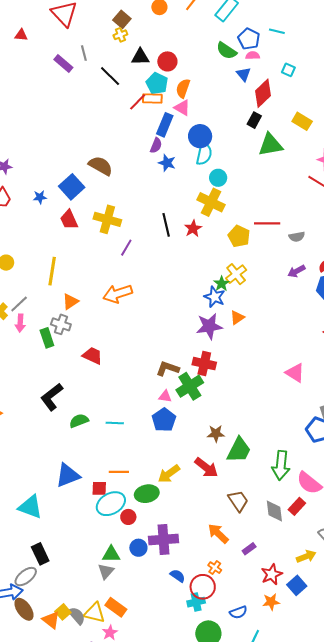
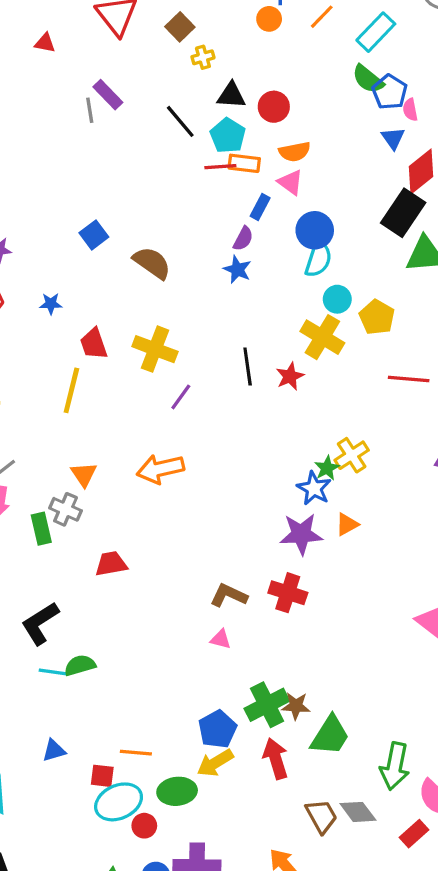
brown square: (122, 19) -> (180, 27), moved
blue pentagon: (249, 39) -> (390, 92), moved
green semicircle: (226, 51) -> (368, 79), moved
gray line: (84, 53) -> (90, 110), moved
pink semicircle: (253, 55) -> (410, 110), turned -104
cyan pentagon: (157, 83) -> (228, 136), moved
orange semicircle: (183, 88) -> (295, 152), turned -126
red line: (138, 102) -> (220, 167), turned 36
black rectangle: (254, 120) -> (403, 213), size x1.8
blue rectangle: (165, 125) -> (260, 207), size x0.7
blue star: (167, 163) -> (237, 270), moved
blue square: (72, 187) -> (94, 235), moved, size x0.7
yellow pentagon: (239, 236) -> (377, 317), moved
yellow line: (52, 271) -> (71, 390), moved
orange triangle: (70, 302) -> (84, 474), turned -36
red trapezoid: (92, 356) -> (111, 564), turned -40
green cross: (190, 386) -> (267, 705), moved
blue pentagon: (164, 420) -> (217, 729), moved
cyan line: (115, 423) -> (53, 672), moved
red arrow: (206, 468) -> (276, 759), turned -150
blue triangle: (68, 475) -> (54, 750), size x0.6
gray diamond: (274, 511) -> (358, 812), moved, turned -35

